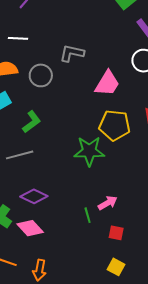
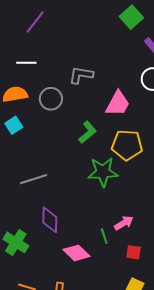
green L-shape: (32, 122) -> (88, 132), moved
purple diamond: (34, 196) -> (50, 220), turned 68
pink diamond: (30, 228) -> (76, 253), moved

